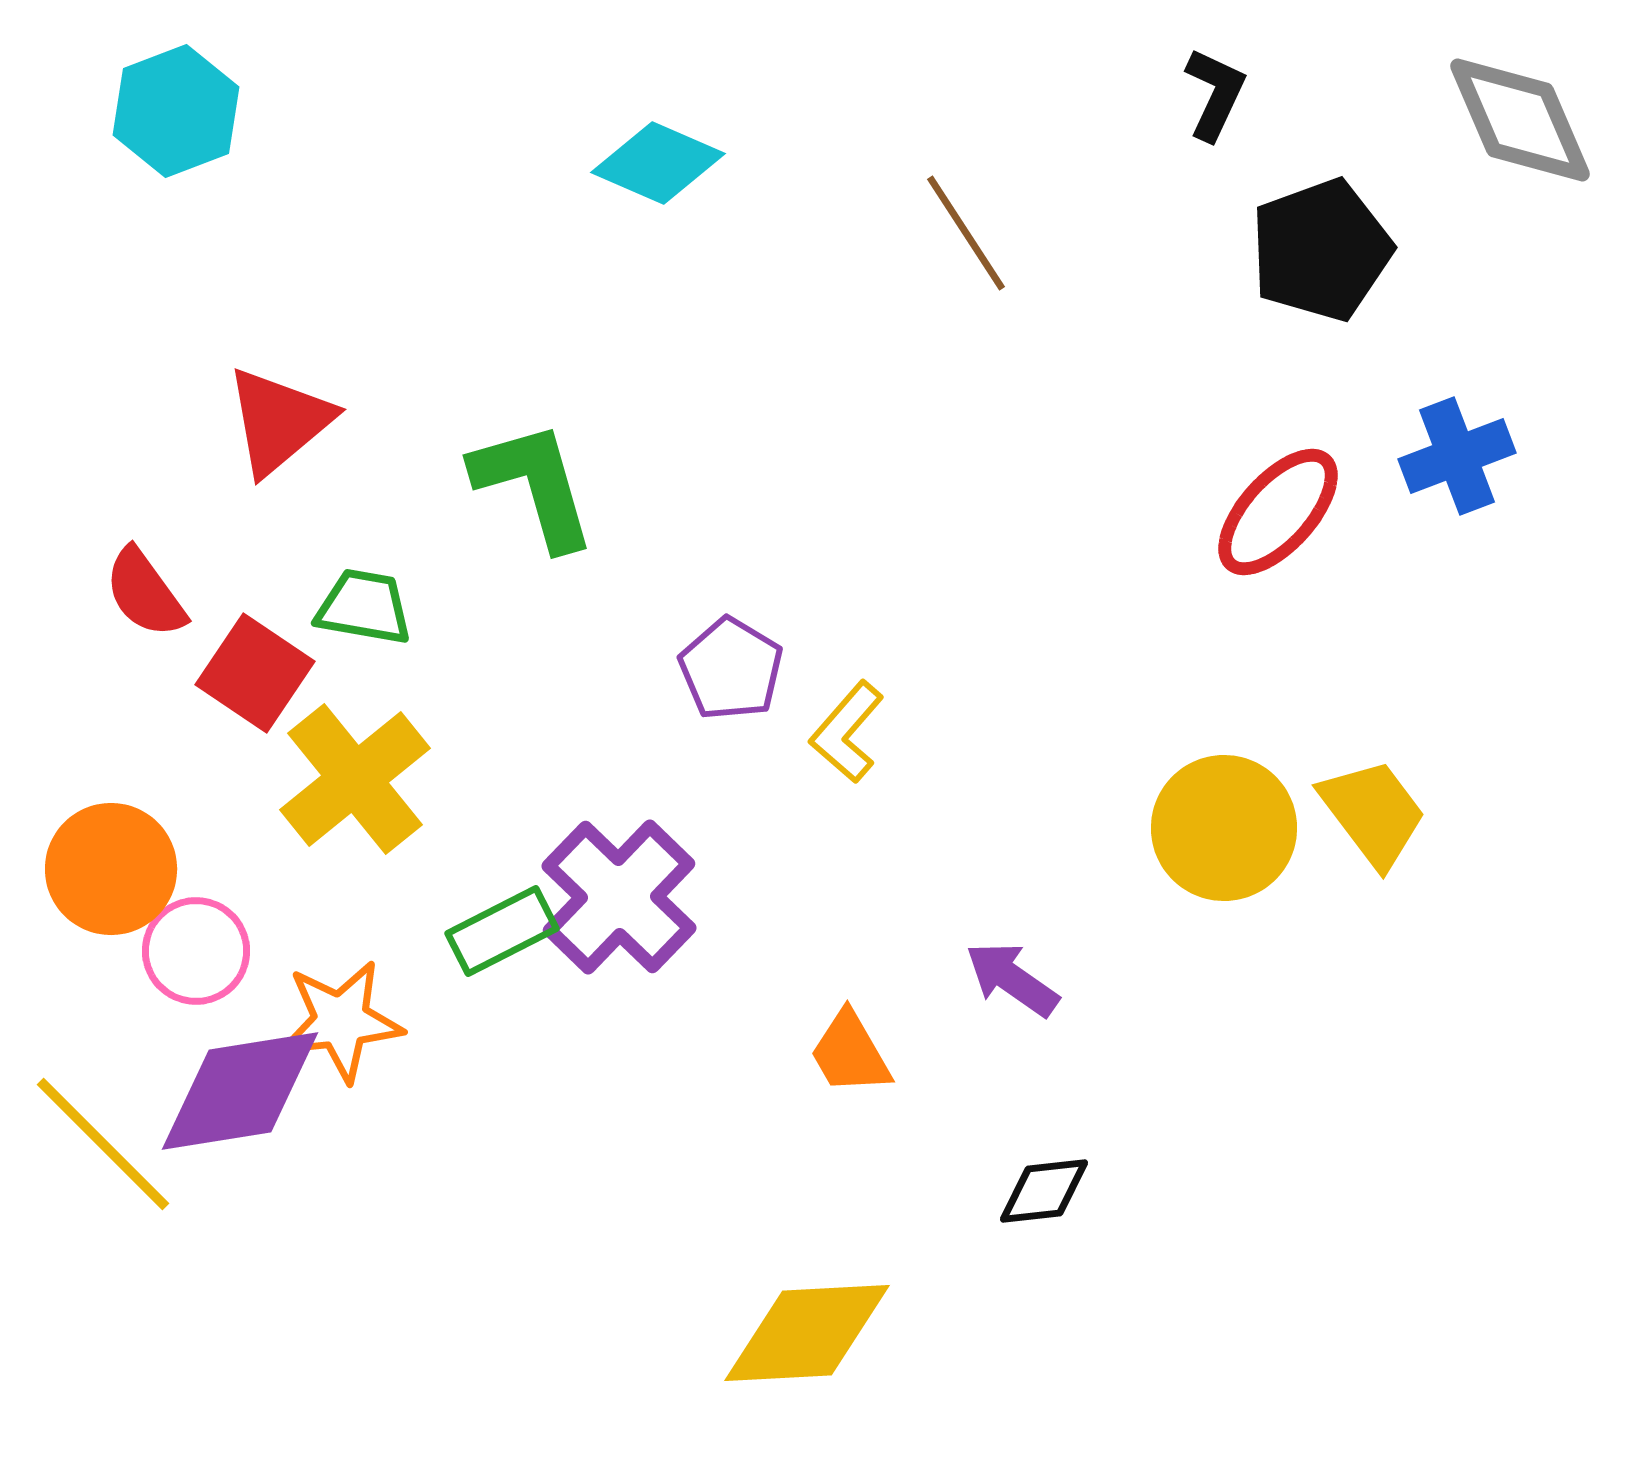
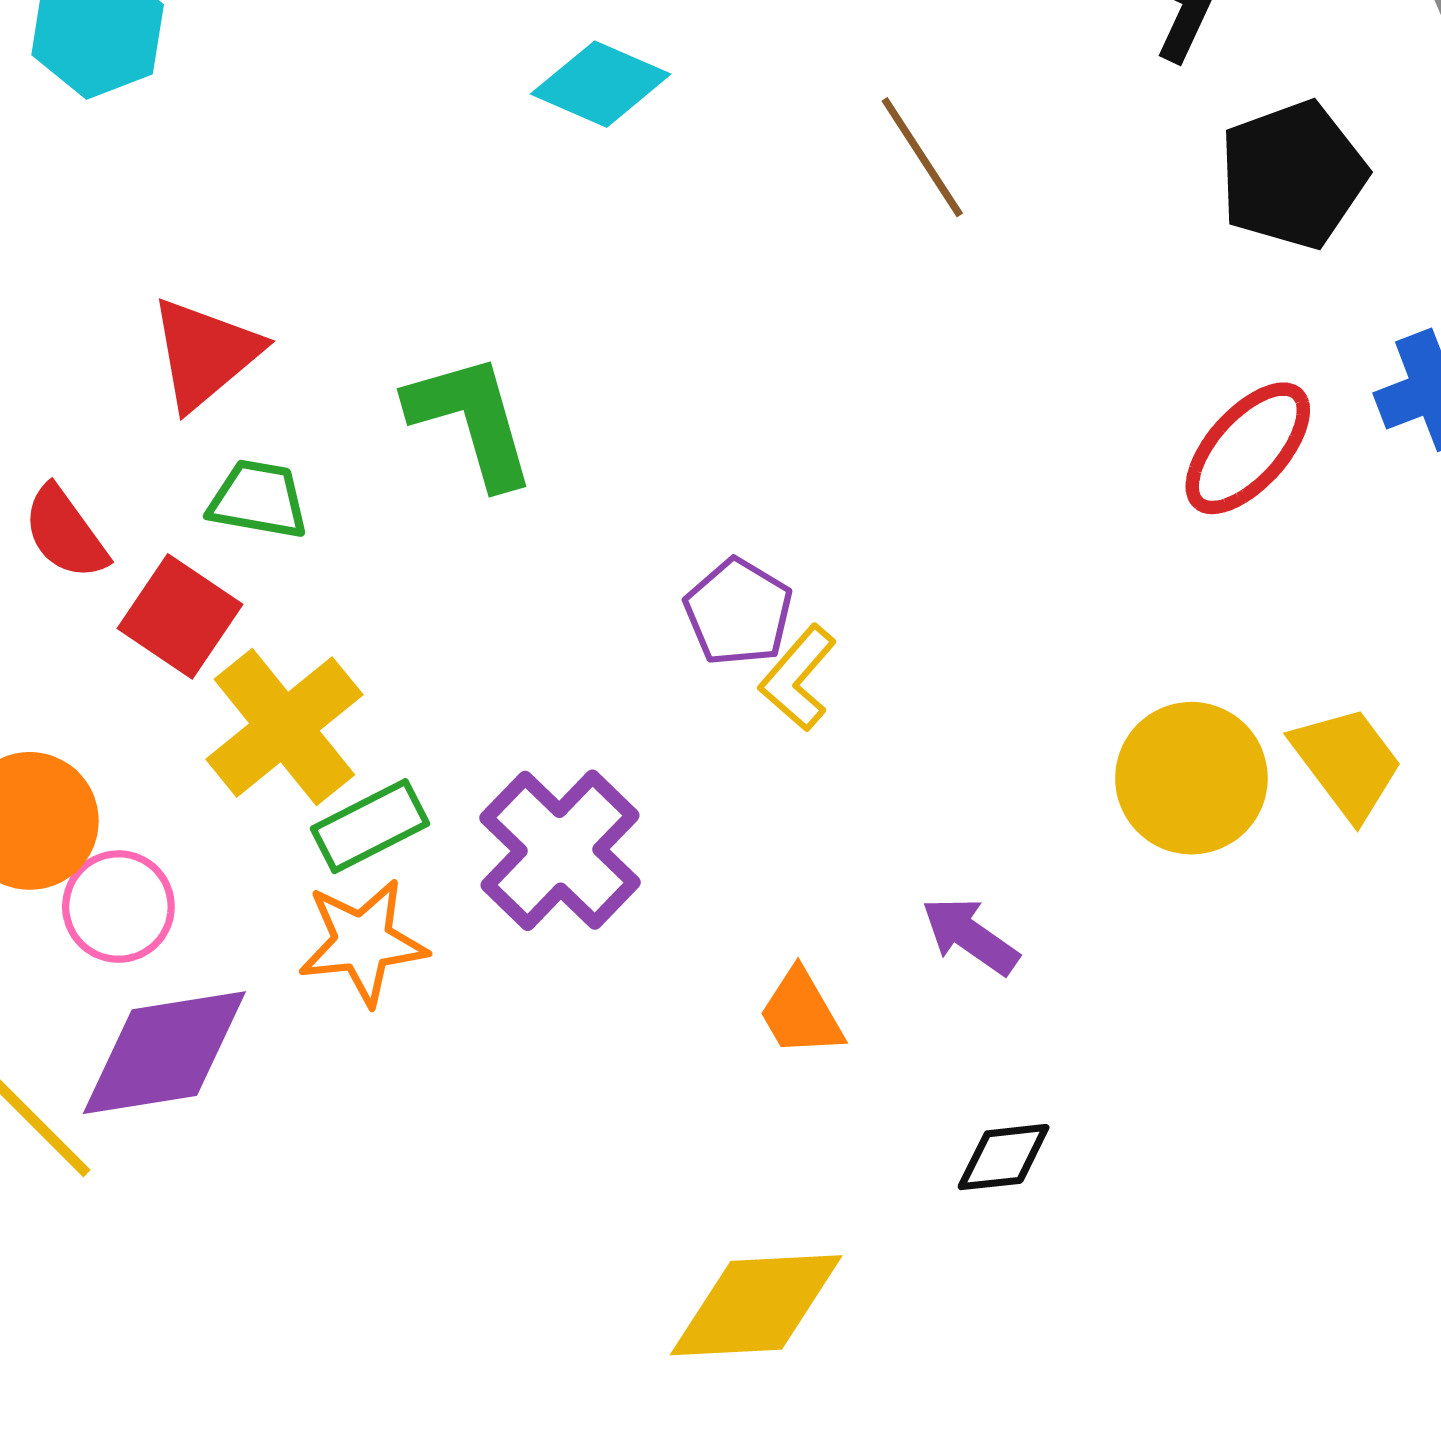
green trapezoid: (364, 607) -> (258, 499), moved
purple pentagon: (731, 669) -> (738, 612), moved
green rectangle: (502, 931) -> (370, 826), moved
orange star: (341, 1021) -> (363, 942), moved

